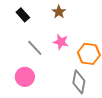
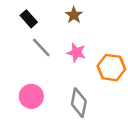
gray line: (35, 48) -> (41, 48), moved
gray diamond: (79, 82) -> (79, 103), moved

